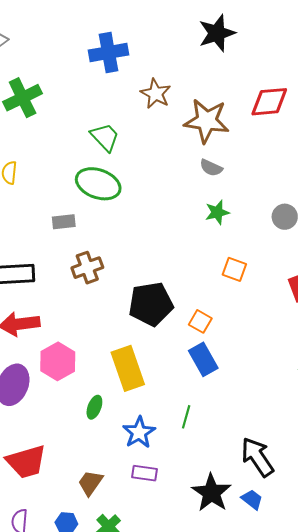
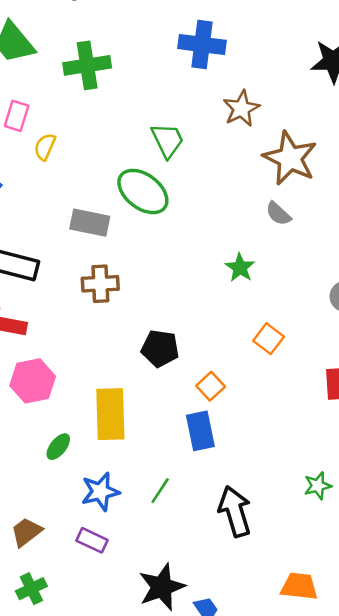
green star: (217, 212) -> (240, 268), moved, turned 30
gray rectangle: (64, 222) -> (90, 223), size x1.4
black pentagon: (151, 304) -> (160, 348), size x0.7
black arrow: (257, 457) -> (235, 511), moved

